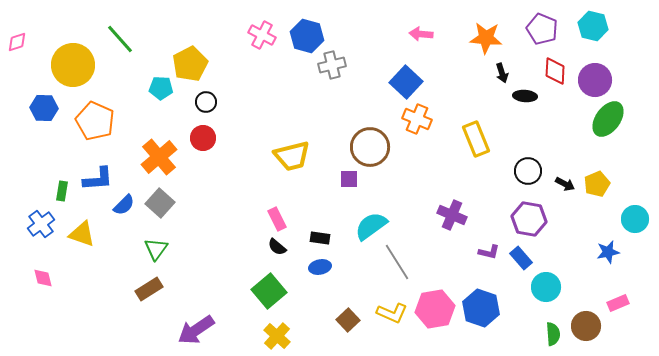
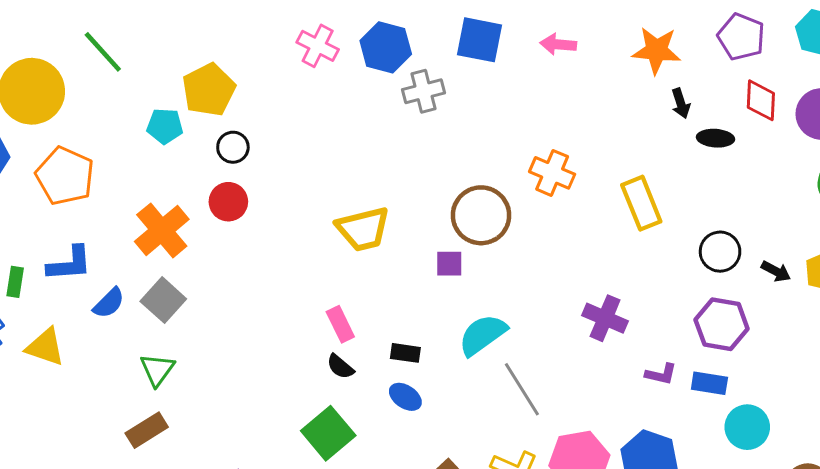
blue square: (406, 82) -> (479, 40), moved, turned -32
blue rectangle: (521, 258) -> (709, 383), turned -40
blue ellipse: (320, 267) -> (405, 397), turned 45

